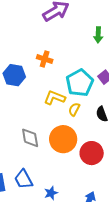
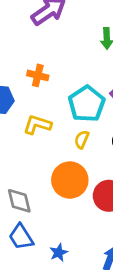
yellow L-shape: (55, 98) -> (37, 125), moved
gray diamond: (30, 138) -> (19, 201), moved

